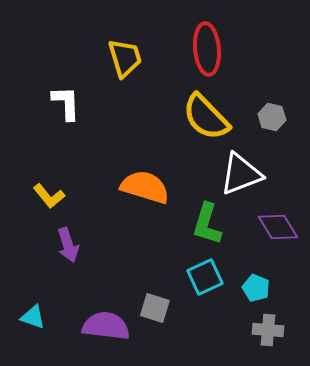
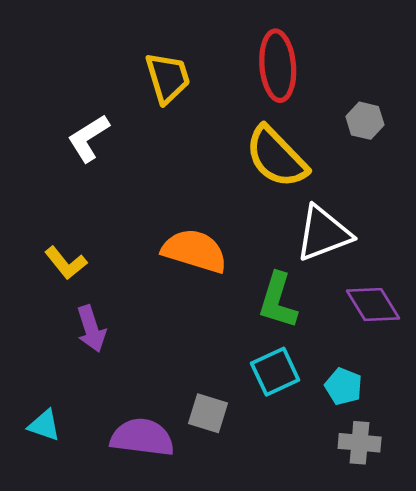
white L-shape: (66, 103) -> (89, 138), turned -120
gray hexagon: (272, 117) -> (365, 121), moved

